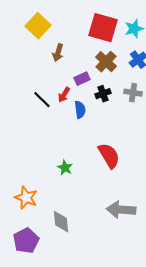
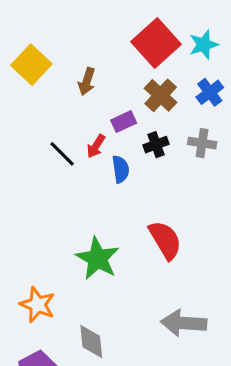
yellow square: (38, 26) -> (31, 65), moved
red square: (103, 28) -> (156, 43), turned 32
green star: (65, 168) -> (98, 258), size x1.8

